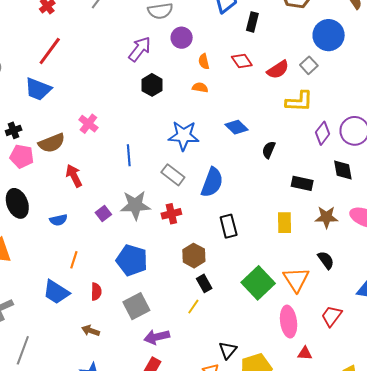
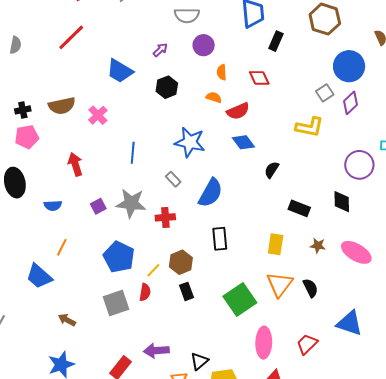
purple arrow: (140, 49) -> (160, 50), size x0.6
red semicircle: (278, 70) -> (238, 111), moved
blue trapezoid: (38, 89) -> (120, 71), moved
purple diamond: (323, 133) -> (351, 103), moved
brown semicircle: (52, 143) -> (62, 106), moved
pink pentagon: (22, 156) -> (27, 137), turned -30
gray rectangle: (173, 175) -> (173, 179), size x0.7
brown star: (326, 217) -> (318, 246), size x0.7
orange triangle: (296, 279) -> (280, 284), moved
red semicircle: (96, 292) -> (145, 292), moved
yellow line: (193, 307) -> (153, 270), moved
purple arrow: (157, 337) -> (156, 351), moved

